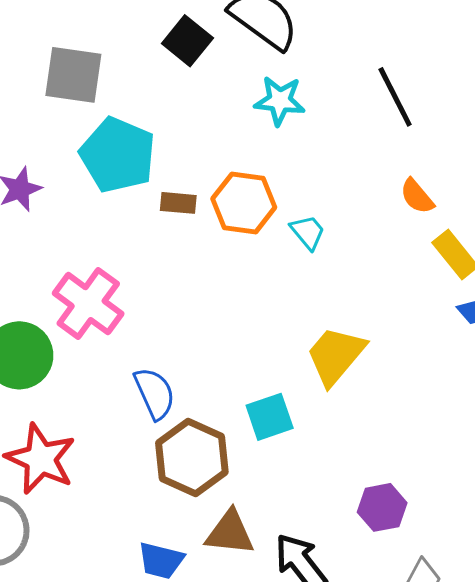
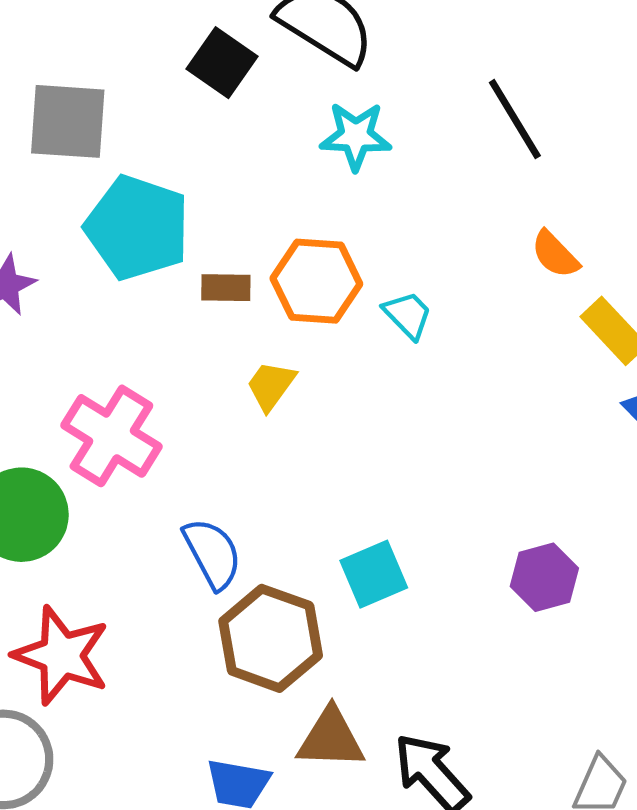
yellow trapezoid: (336, 356) -> (271, 386), moved, size x0.6
purple hexagon: (382, 507) -> (544, 577), moved

